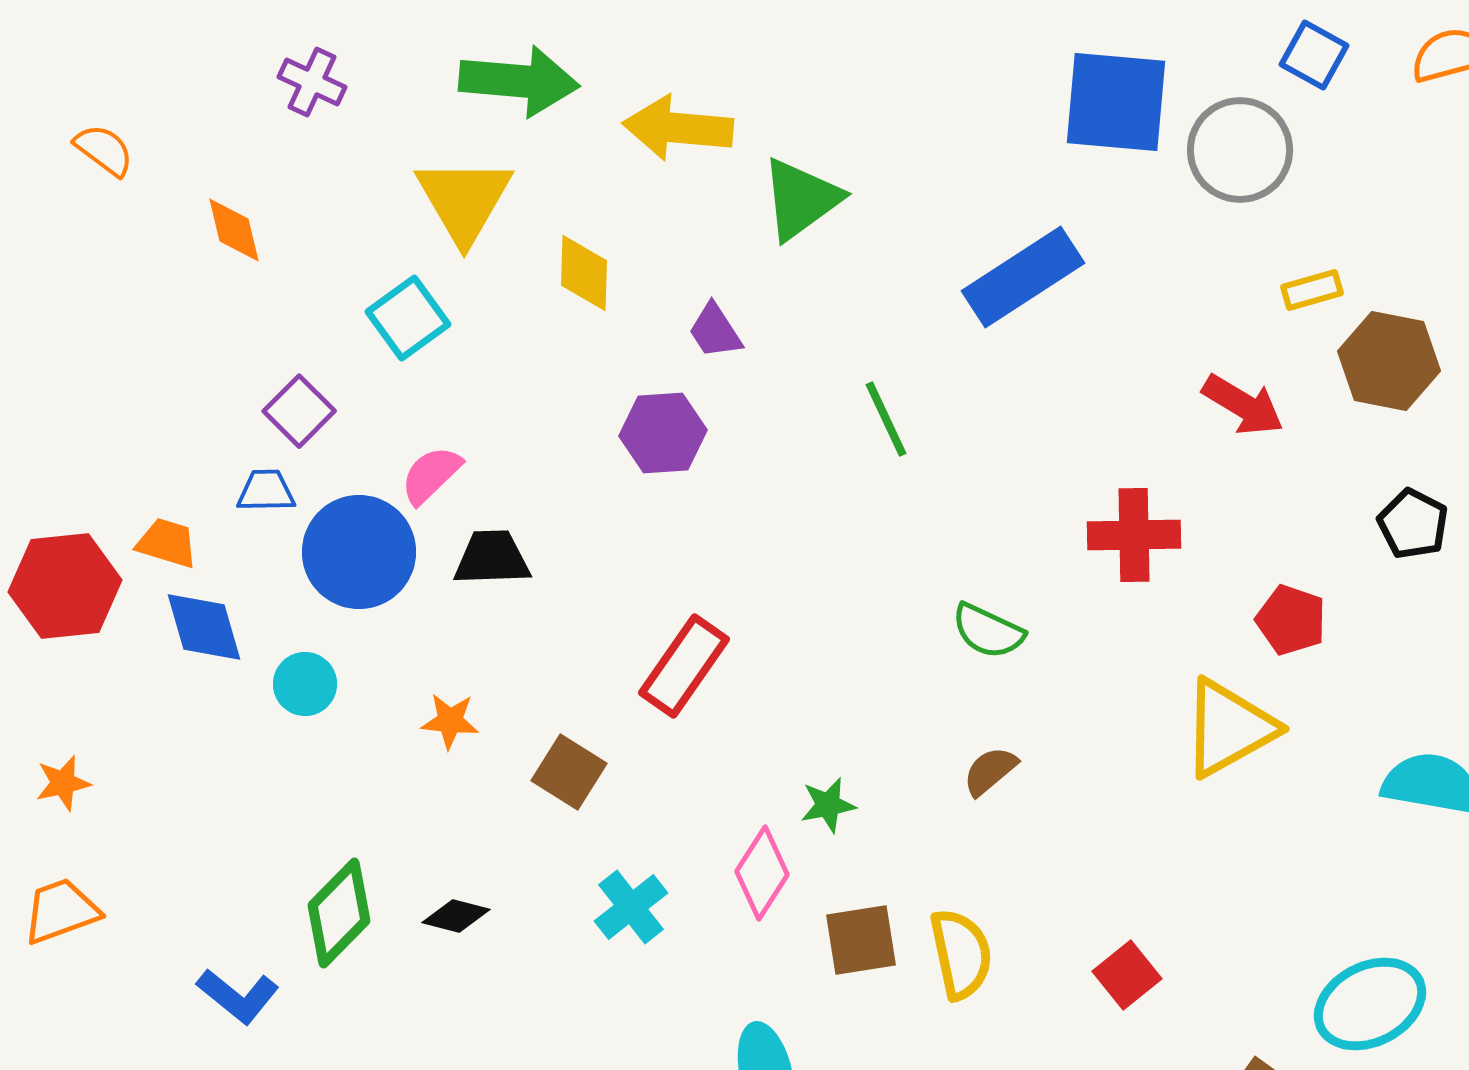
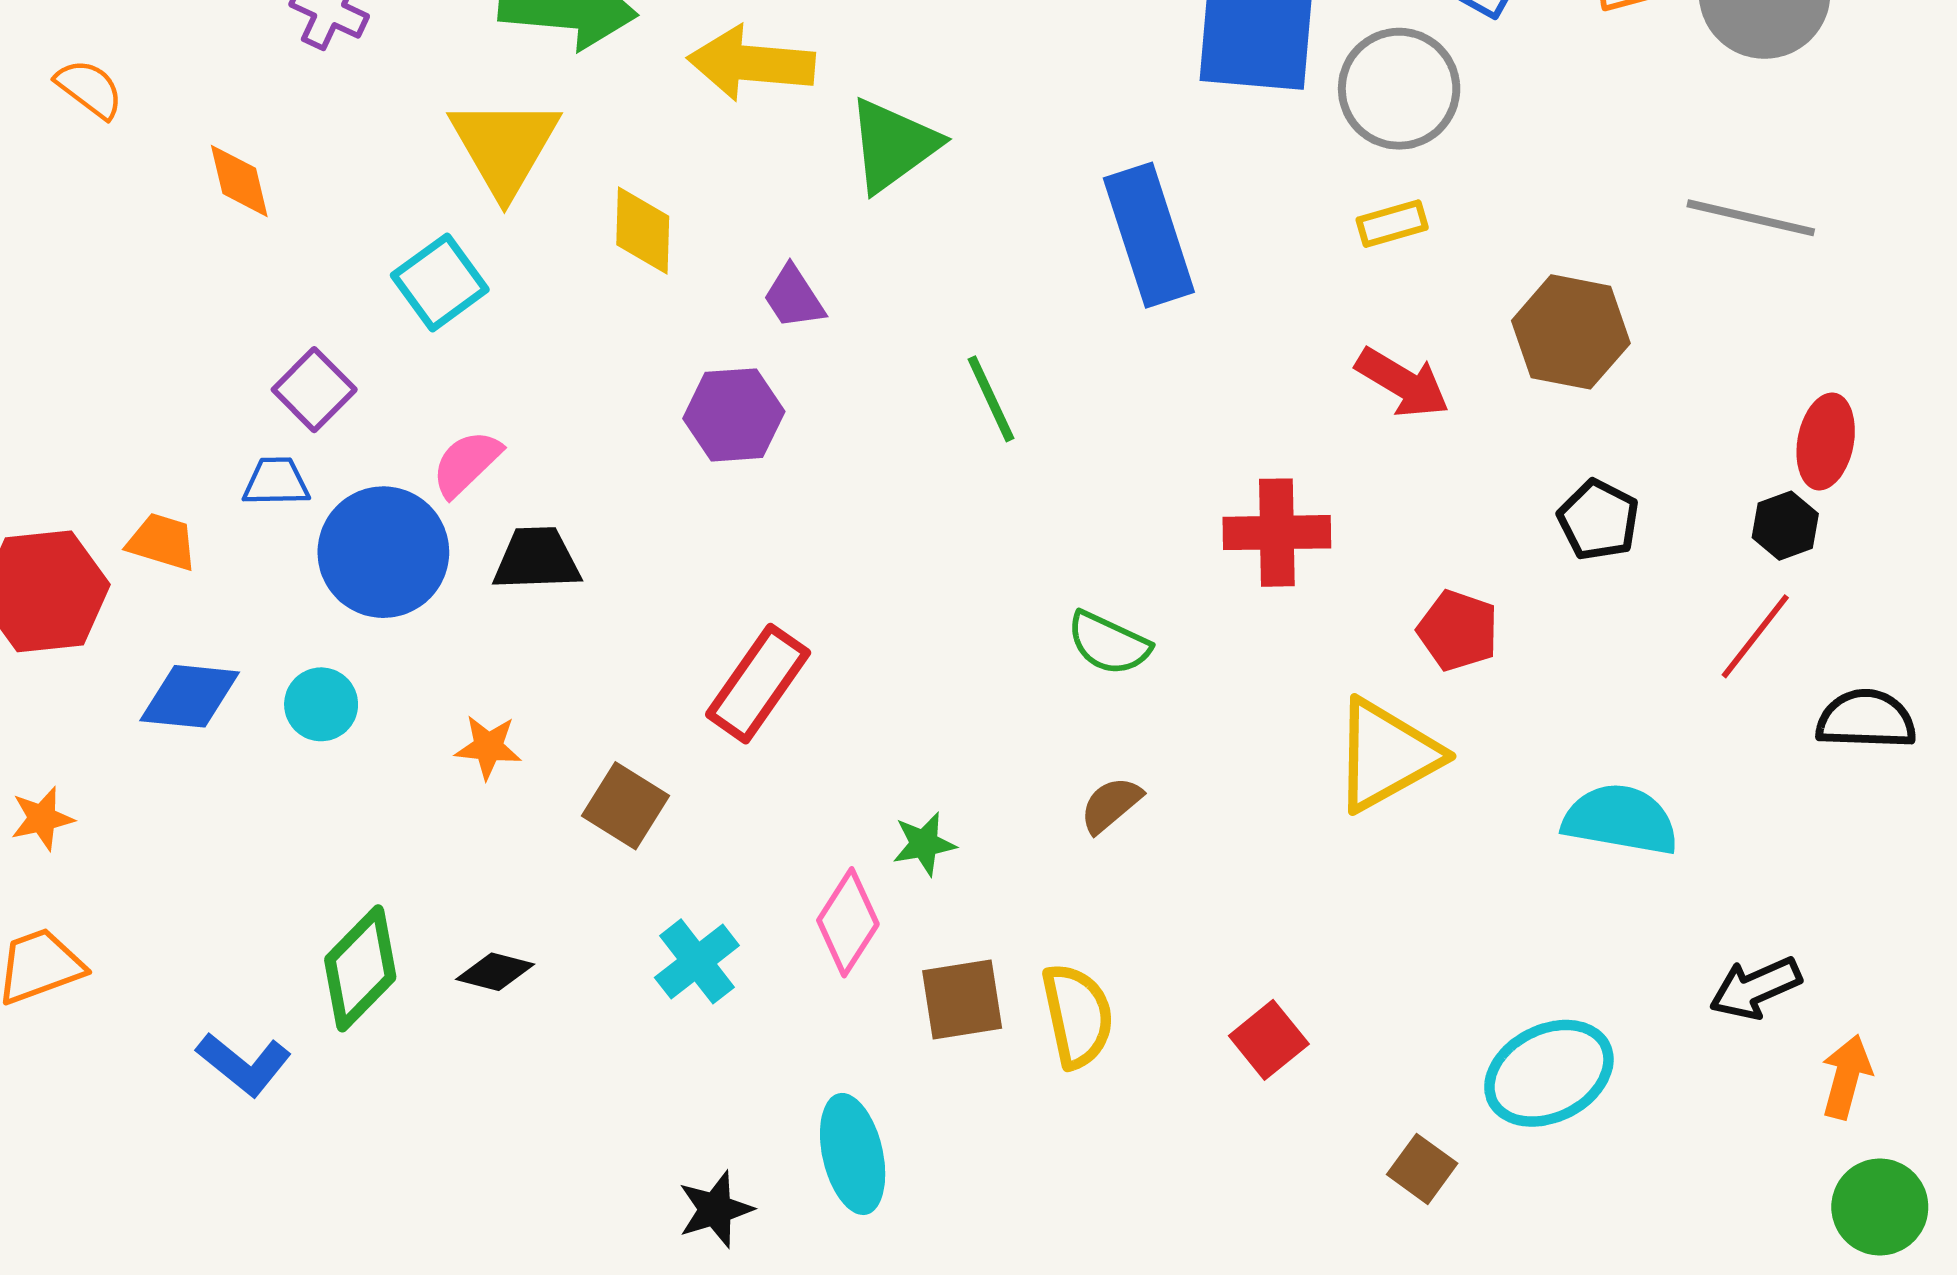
blue rectangle: (1023, 277) -> (1149, 235), turned -75
yellow rectangle: (1312, 290) -> (1392, 224), moved
blue diamond: (204, 627) -> (190, 696), moved, turned -68

